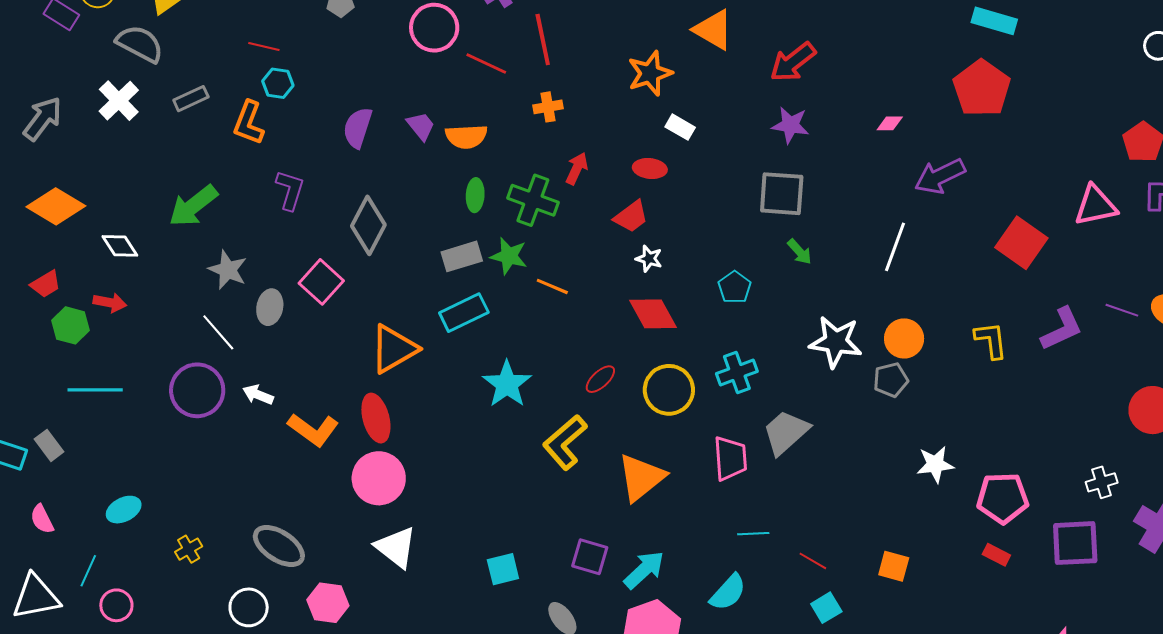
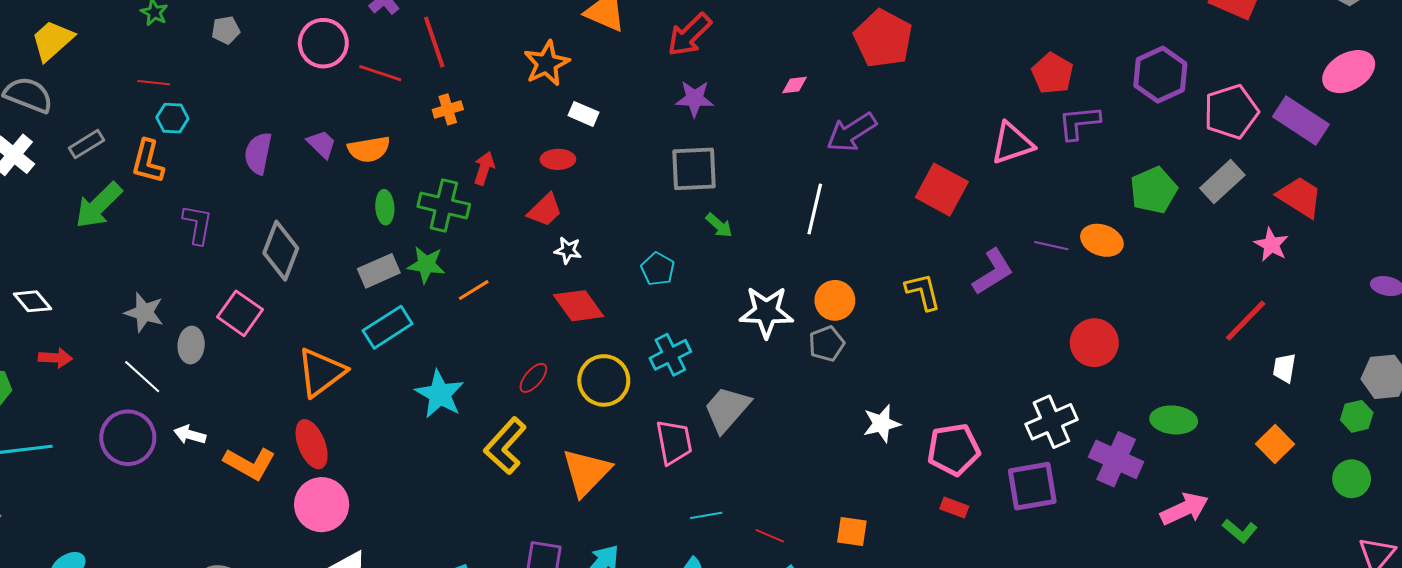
green arrow: (193, 206) -> (99, 205), moved
orange line: (552, 286) -> (474, 290), turned -48
red arrow: (110, 302) -> (55, 358), moved
white cross: (1102, 482) -> (1052, 422), size x1.6

